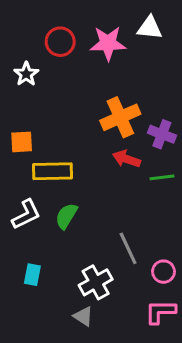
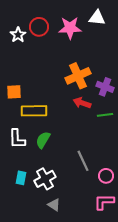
white star: (26, 74) -> (18, 35), moved
white L-shape: (26, 214) -> (17, 139), turned 115
white cross: (96, 282) -> (45, 179), moved

